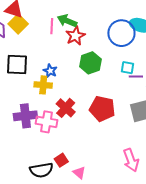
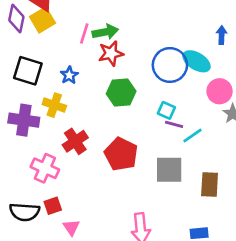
green arrow: (67, 21) -> (105, 32), turned 132
blue star: (50, 71) -> (69, 75), moved
purple cross: (25, 116) -> (24, 120), moved
pink cross: (47, 122) -> (45, 168), moved

